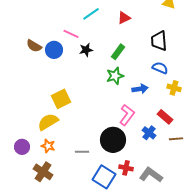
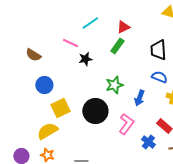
blue circle: (54, 50) -> (44, 85), moved
green rectangle: (118, 52) -> (117, 46), moved
blue arrow: (140, 89) -> (139, 98), turned 119
black circle: (113, 140) -> (95, 111), moved

